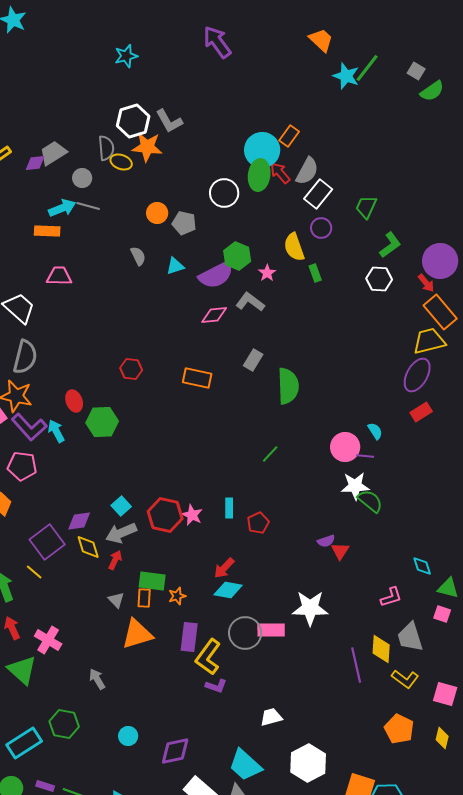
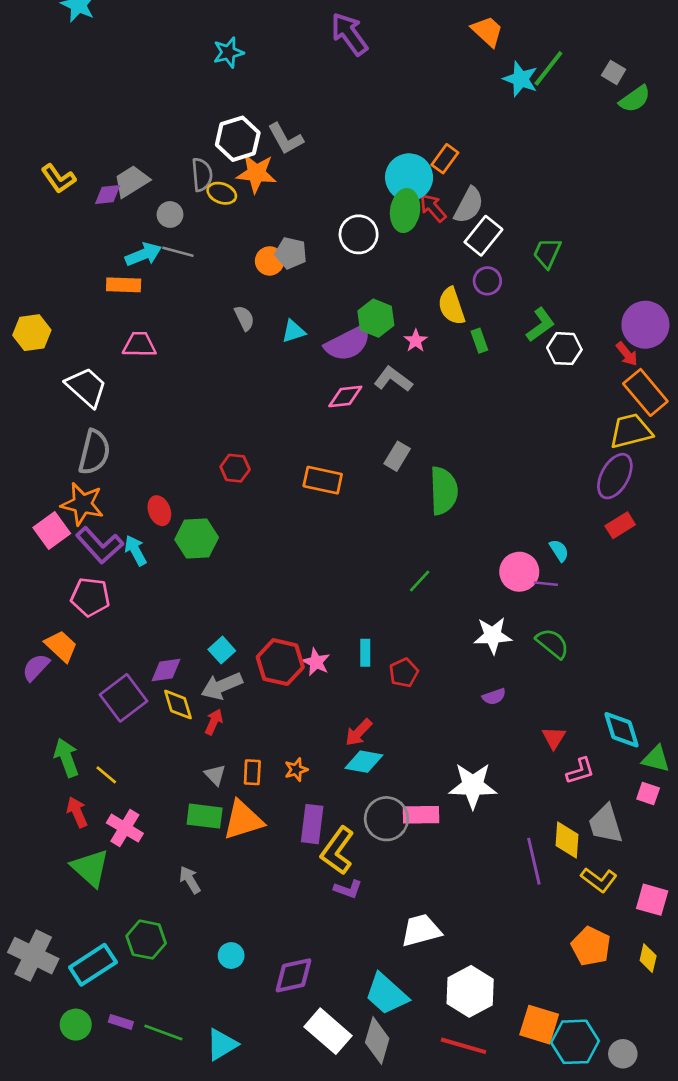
gray pentagon: (184, 223) -> (291, 253), moved
green L-shape: (390, 245) -> (540, 325), moved
white star: (355, 486) -> (493, 635), moved
red triangle: (340, 551) -> (554, 738), moved
cyan diamond: (422, 566) -> (622, 730), size x1.5
yellow line: (34, 572) -> (106, 775), moved
green rectangle: (152, 581) -> (205, 816), moved
white trapezoid: (271, 717) -> (421, 930), size x1.4

